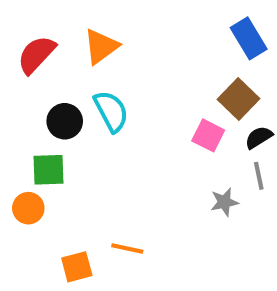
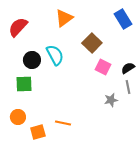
orange triangle: (101, 46) -> (64, 18), moved
brown square: (239, 99) -> (92, 43), moved
orange circle: (28, 208) -> (18, 117), moved

